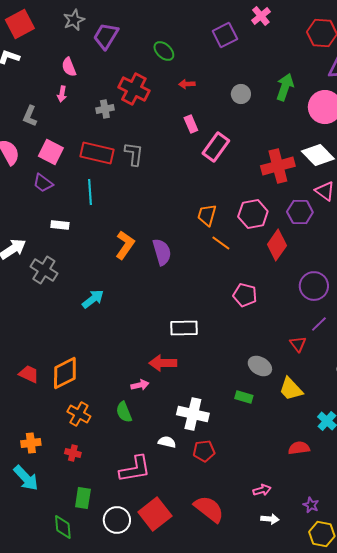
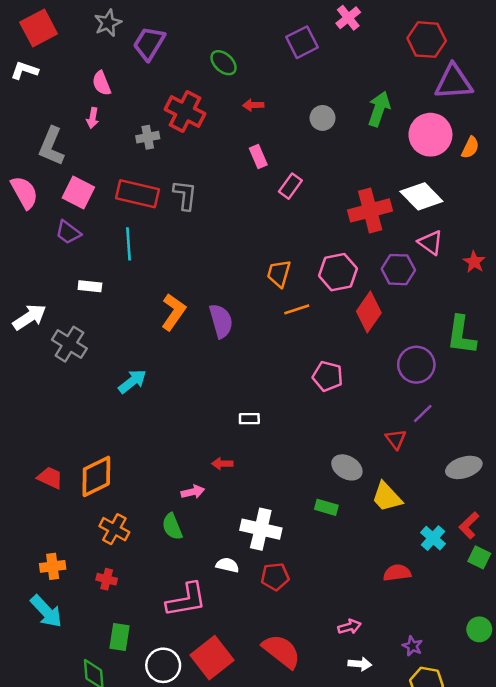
gray L-shape: (30, 116) -> (51, 146), size x1.4
pink rectangle: (216, 147) -> (290, 186), size x0.7
orange line: (221, 243) -> (297, 309), turned -54
white rectangle: (184, 328) -> (249, 419), size x0.6
red arrow: (163, 363) -> (222, 464), size x0.6

